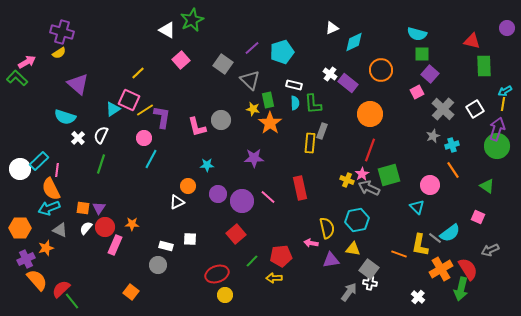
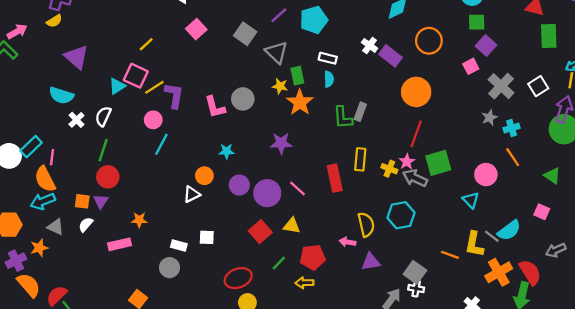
green L-shape: (313, 104) -> (343, 118), moved
yellow rectangle: (310, 143) -> (360, 159), moved
red circle: (105, 227) -> (108, 177), moved
pink rectangle: (115, 245) -> (119, 244), turned 54
yellow triangle: (353, 249) -> (292, 226), moved

